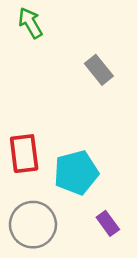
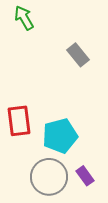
gray circle: (33, 225) -> (49, 177), moved

